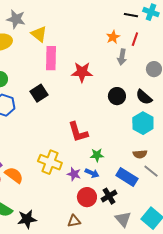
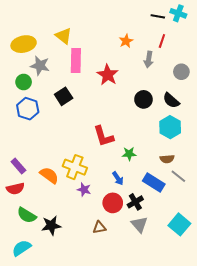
gray star: (16, 19) -> (40, 66), moved
orange star: (113, 37) -> (126, 41), moved
red star: (82, 72) -> (108, 75), turned 30
green star: (97, 155) -> (129, 154), moved
blue arrow: (92, 173) -> (118, 178), turned 32
purple star: (74, 174) -> (84, 190), moved
orange semicircle: (14, 175) -> (49, 175), moved
gray triangle: (123, 219) -> (139, 224), moved

